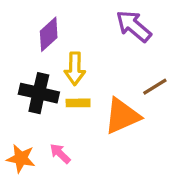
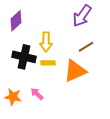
purple arrow: (134, 26) -> (82, 16), turned -95
purple diamond: (49, 34) -> (16, 21), moved
brown line: (155, 87) -> (86, 47), moved

